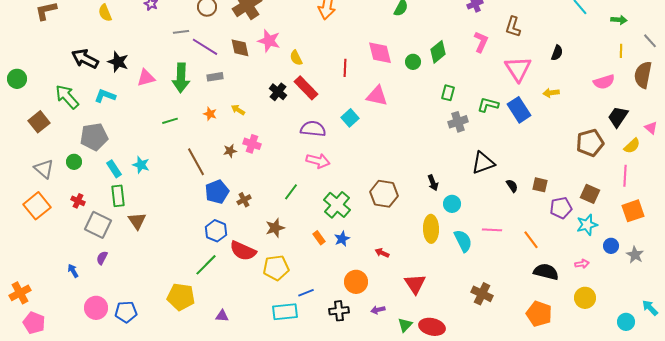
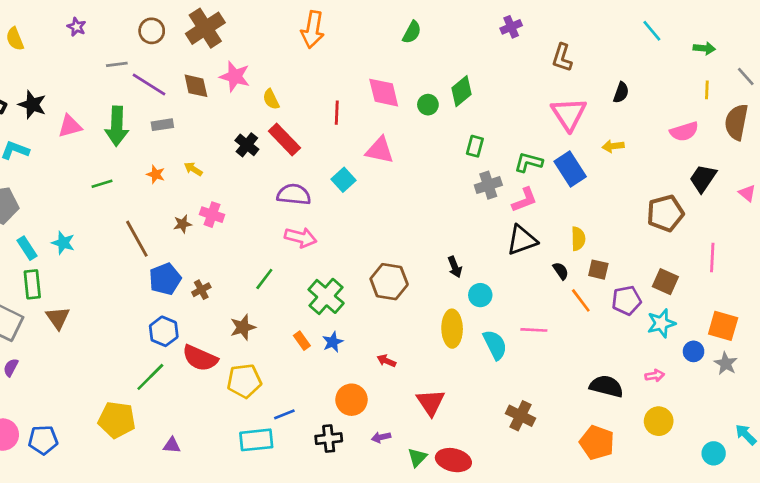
pink L-shape: (481, 42) -> (525, 200), moved, turned 45
yellow semicircle: (632, 146) -> (578, 239), moved, turned -48
orange square: (633, 211) -> (723, 326), moved, turned 35
orange line: (531, 240) -> (581, 300), moved

